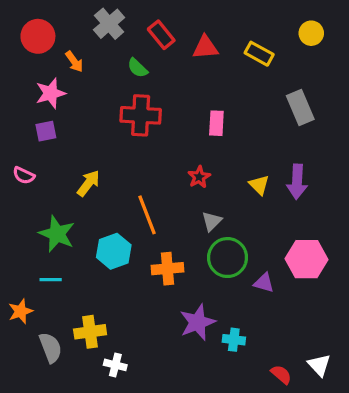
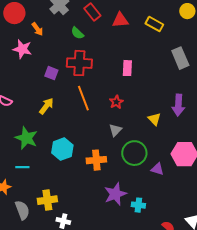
pink star: (51, 93) -> (22, 49), turned 30
purple square: (46, 131) -> (51, 73), moved, turned 32
yellow triangle: (259, 185) -> (154, 119), moved
orange line: (147, 215) -> (83, 98), moved
gray triangle: (212, 221) -> (115, 130), moved

